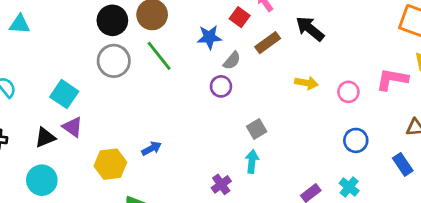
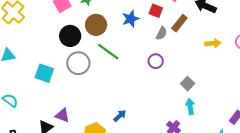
blue star: (209, 37) -> (131, 19), moved
gray semicircle: (232, 61) -> (161, 33), moved
cyan square: (64, 94) -> (44, 73), moved

